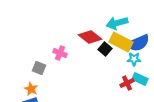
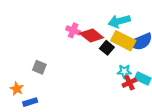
pink cross: (60, 53) -> (73, 30), moved
cyan star: (134, 59) -> (124, 71), moved
orange star: (31, 89) -> (17, 89), moved

